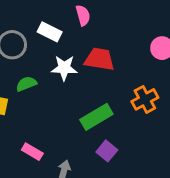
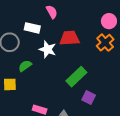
white star: (64, 68) -> (48, 49), turned 30
orange cross: (145, 99) -> (105, 43), moved

